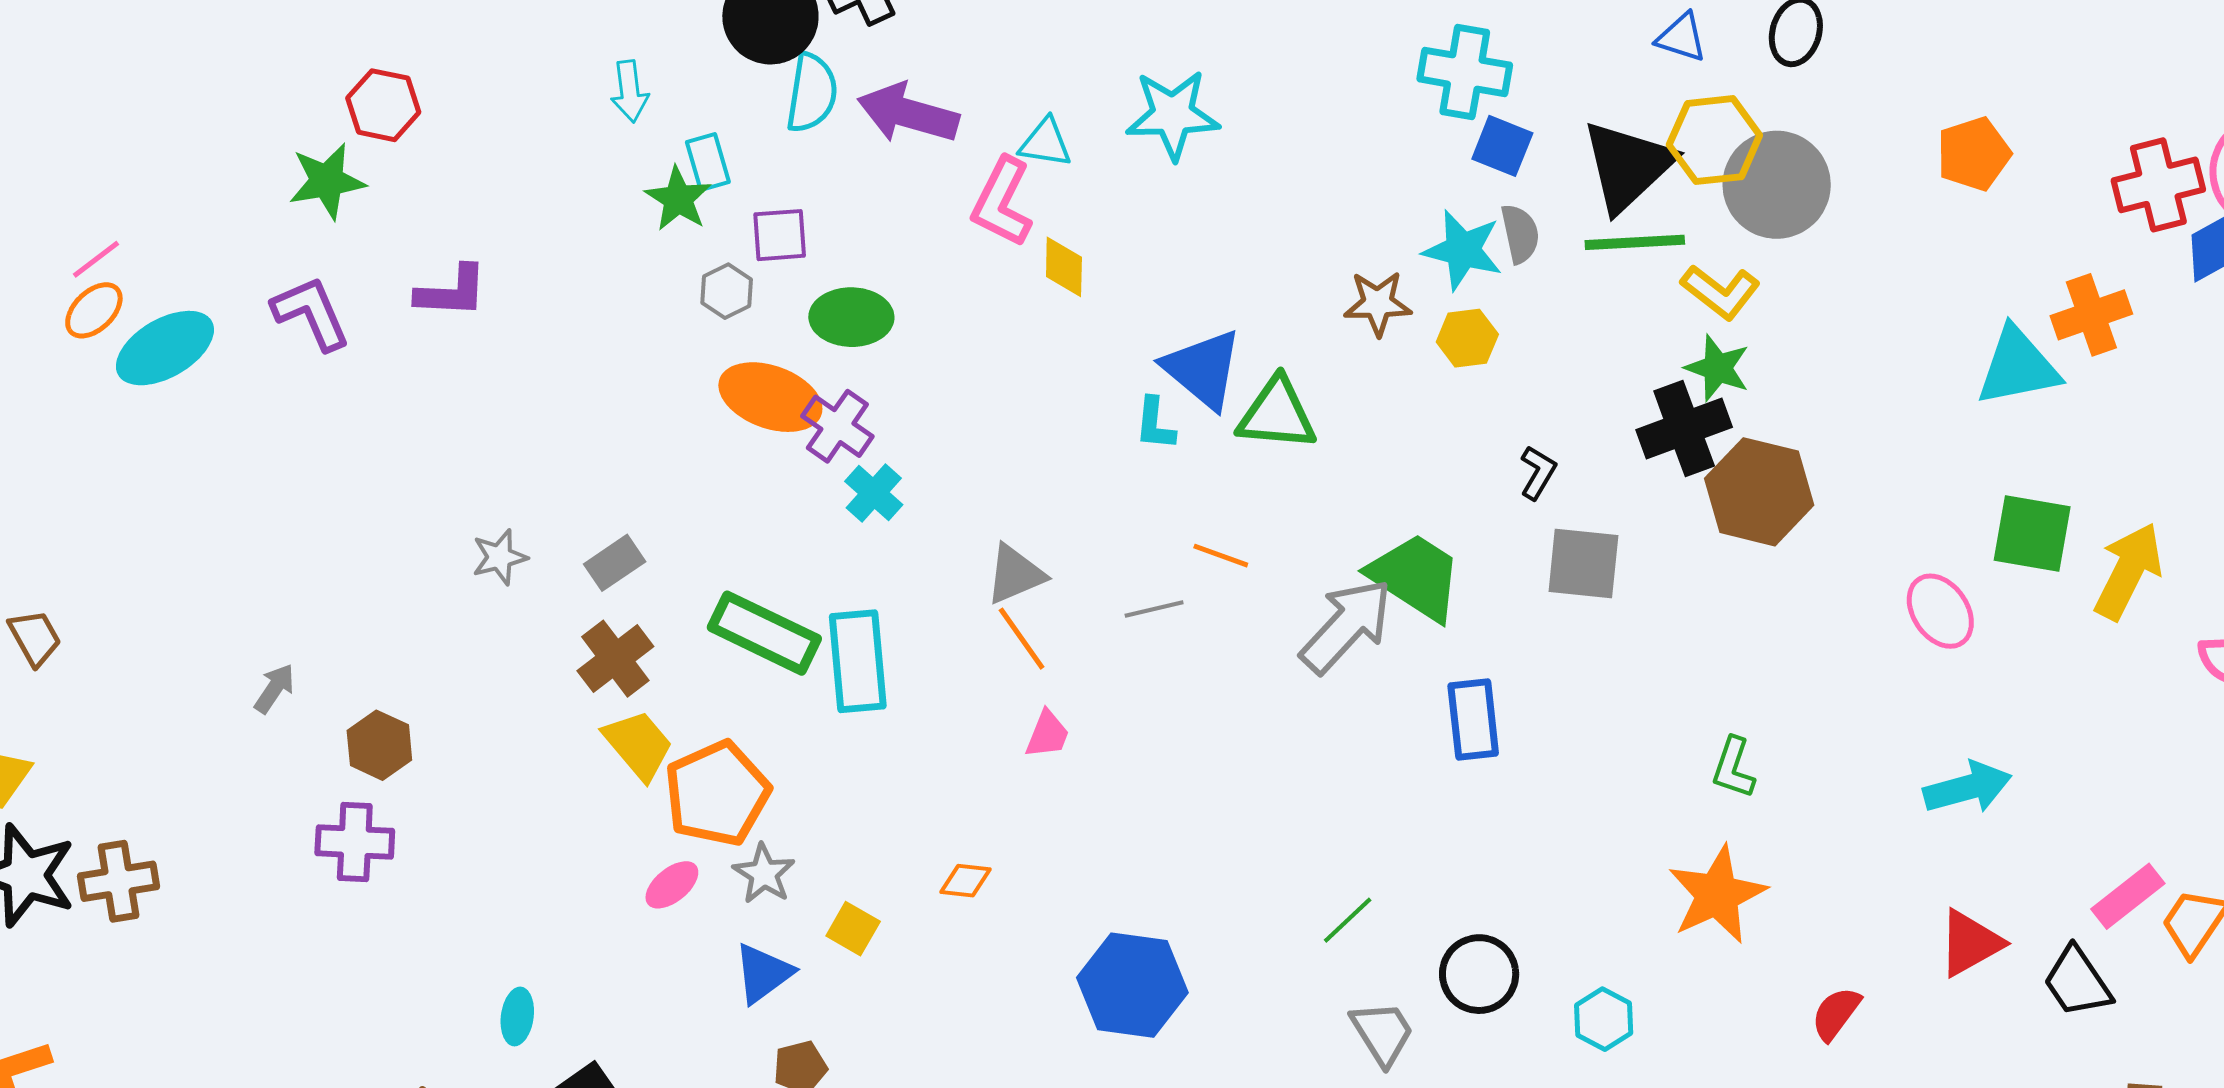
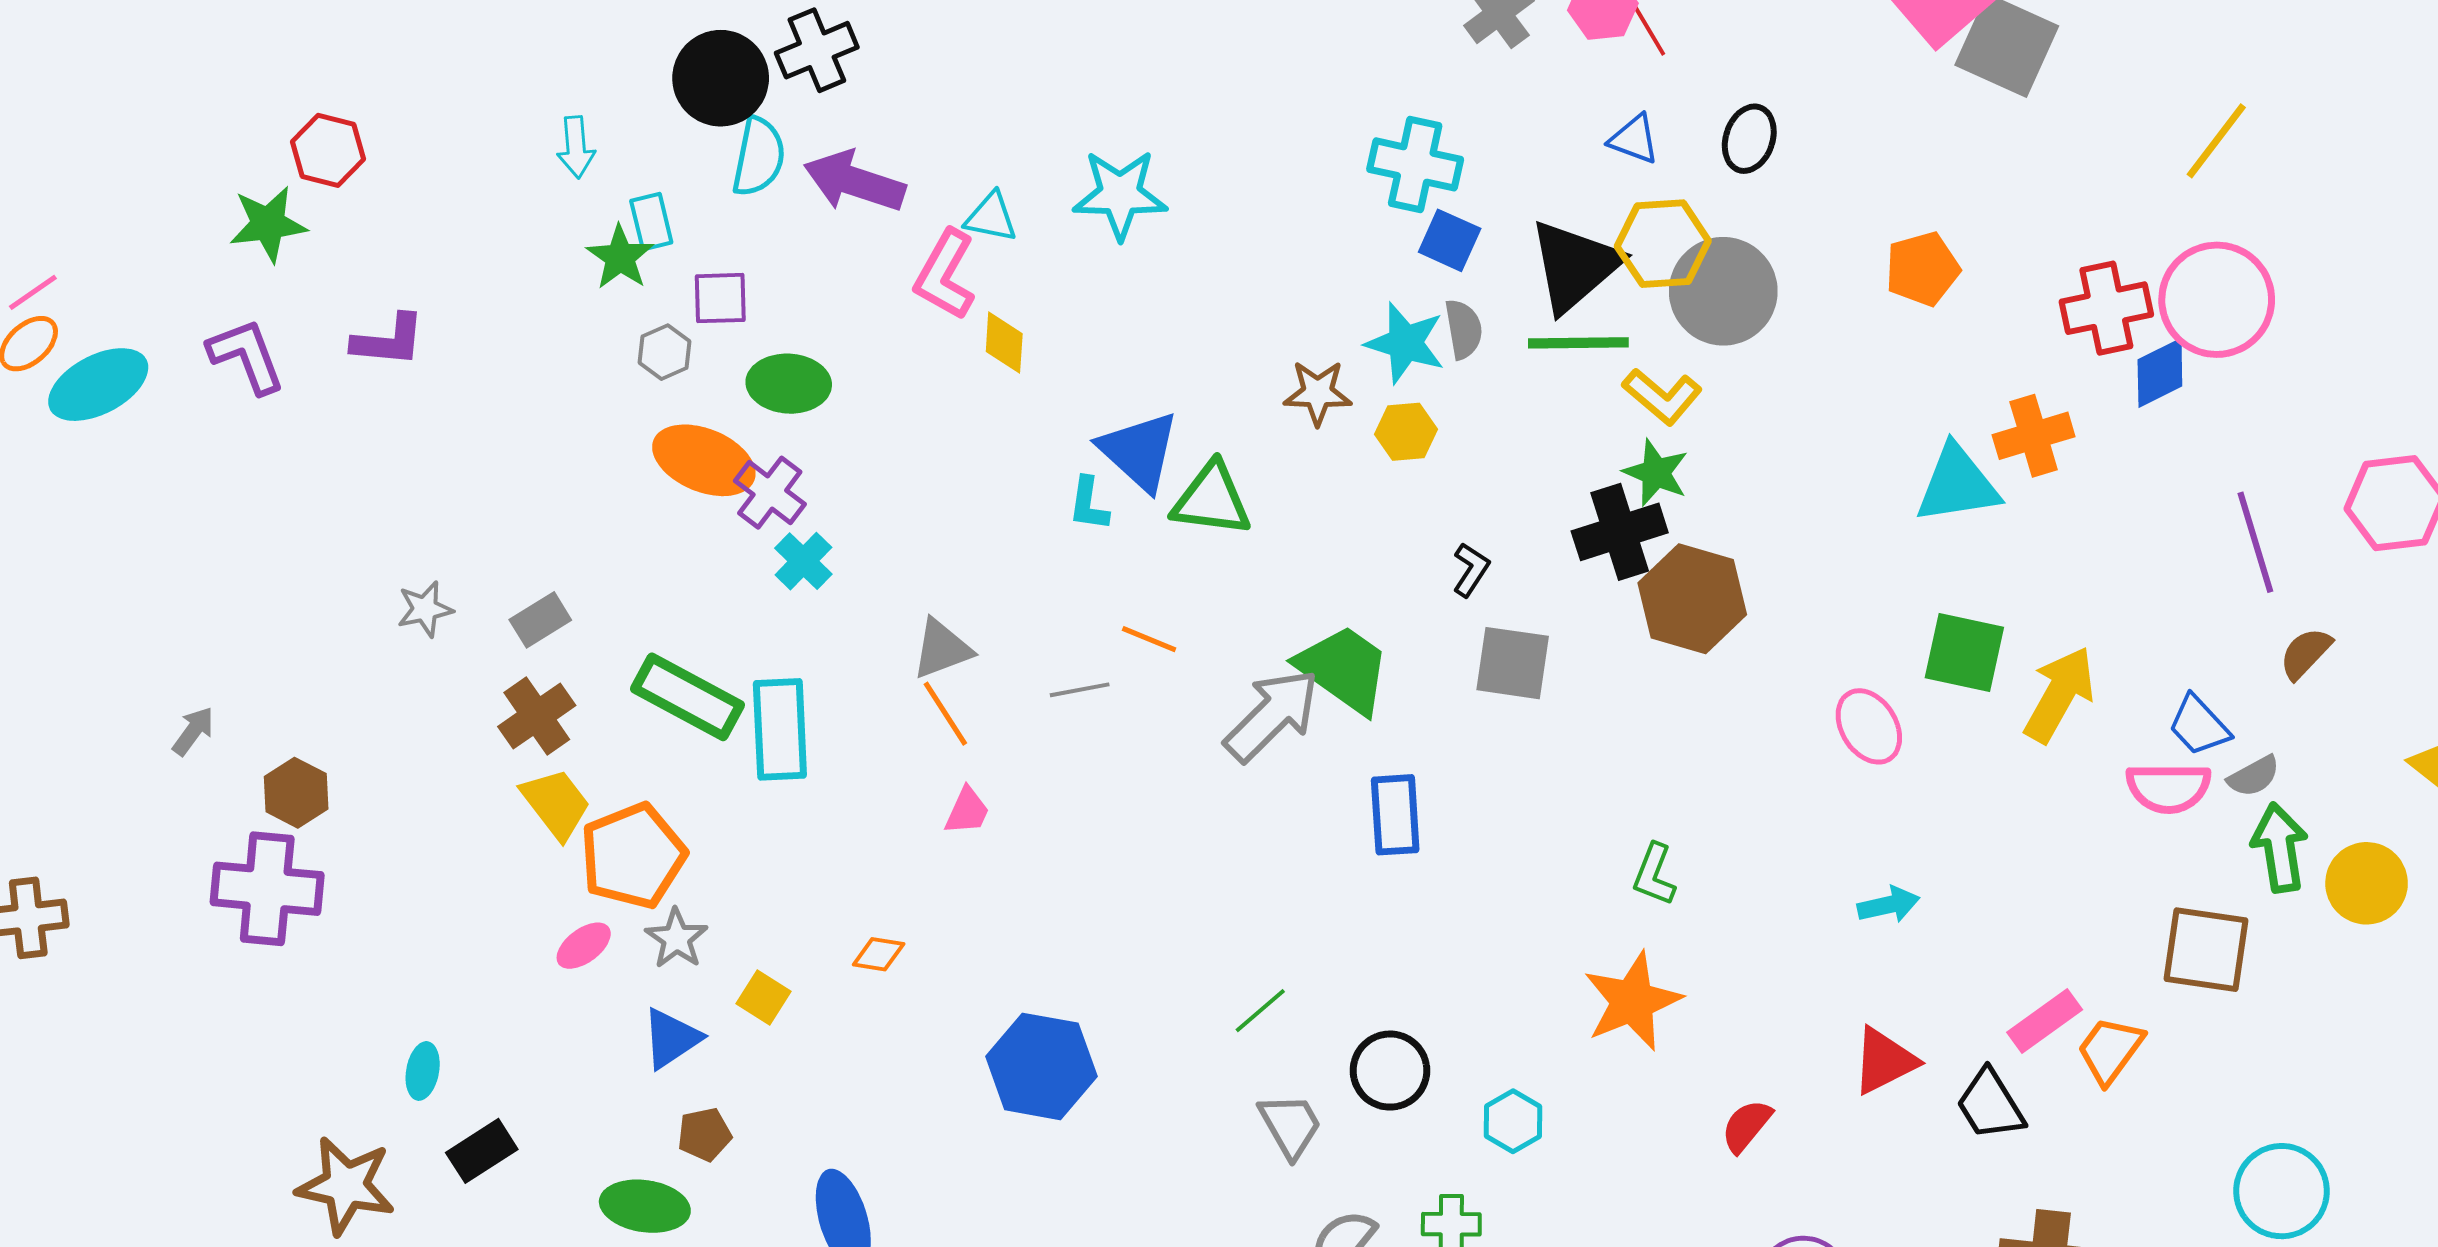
cyan arrow: (1968, 788) -> (1889, 905), size x0.7
purple cross: (355, 842) -> (267, 889), size x1.4

